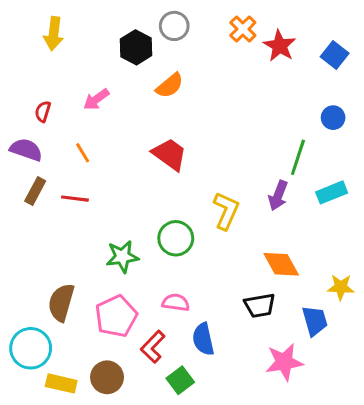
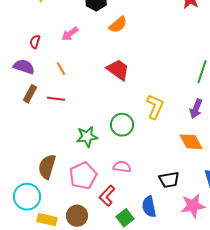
purple arrow: (278, 196) -> (196, 109), moved
black trapezoid: (260, 305) -> (169, 180), moved
blue semicircle: (203, 339) -> (149, 207), moved

